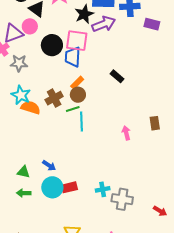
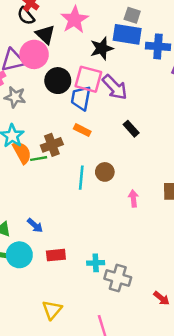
purple arrow: (104, 24) -> (115, 87), moved, turned 60
pink circle: (30, 26) -> (34, 54), size x1.5
orange rectangle: (77, 83) -> (82, 130), turned 64
brown circle: (78, 95) -> (105, 172), moved
orange semicircle: (31, 107) -> (22, 152), turned 36
green line: (73, 109) -> (39, 159), moved
cyan circle: (52, 187) -> (19, 255), moved

